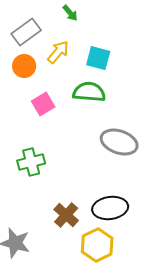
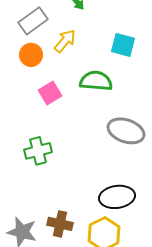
cyan square: (98, 58) -> (123, 45), moved
brown cross: (66, 215) -> (60, 224), moved, turned -30

